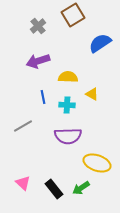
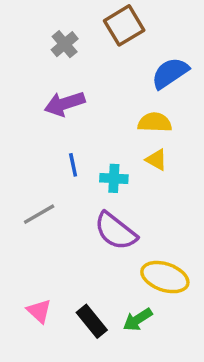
yellow semicircle: (68, 77) -> (155, 122), moved
purple semicircle: (68, 136) -> (116, 231), turned 40

